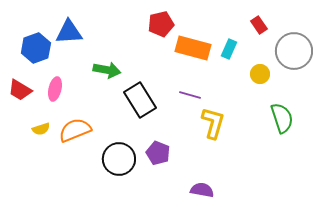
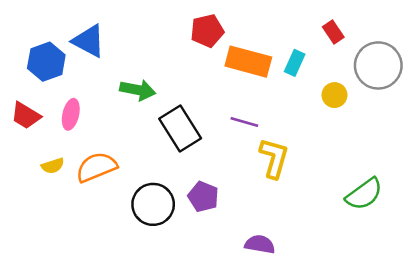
blue triangle: (69, 32) -> (89, 41), turned 32
green semicircle: (282, 118) -> (364, 194), moved, turned 72

